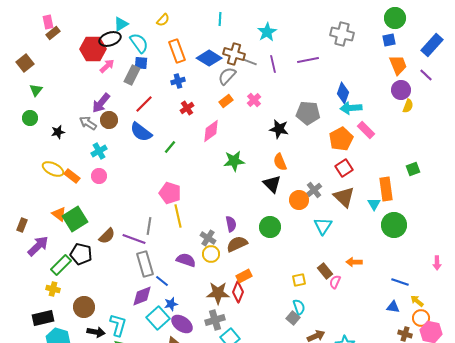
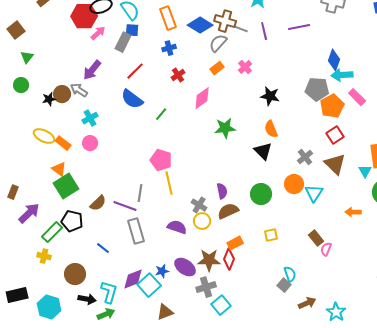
gray pentagon: (308, 113) -> (317, 89), moved
brown circle: (109, 120) -> (62, 94), moved
orange circle: (299, 200) -> (294, 184), moved
orange triangle: (59, 214) -> (59, 169), moved
orange arrow: (354, 262) -> (353, 212), moved
yellow square: (299, 280) -> (271, 235), moved
blue line: (162, 281) -> (103, 248), moved
purple diamond: (142, 296) -> (133, 279), moved
black rectangle: (43, 318) -> (17, 295), moved
purple ellipse: (182, 324) -> (185, 267), moved

